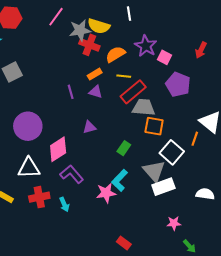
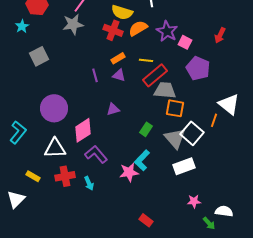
gray star: (80, 30) -> (73, 24), moved
orange semicircle: (115, 54) -> (138, 28), moved
gray triangle: (154, 171) -> (175, 138), moved
white semicircle: (205, 194) -> (224, 211), moved

